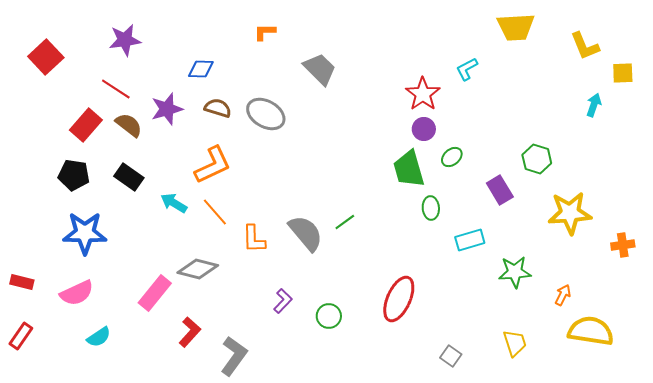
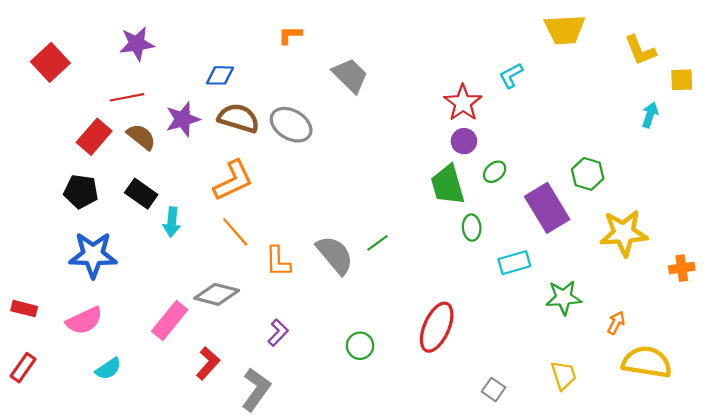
red line: (116, 89) -> (127, 97), turned -44
brown semicircle: (218, 108) -> (239, 118), size x1.4
purple rectangle: (500, 190) -> (547, 208), size x1.5
cyan arrow: (174, 203) -> (172, 222), moved, turned -116
purple L-shape: (283, 301) -> (278, 333), moved

